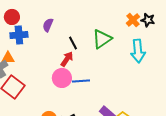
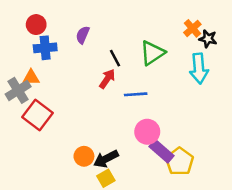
black star: (148, 20) -> (208, 39), moved
pink circle: (62, 78) -> (147, 132), moved
blue line: (81, 81) -> (136, 94), moved

